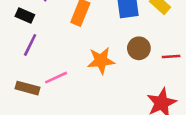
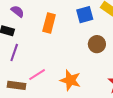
orange star: (101, 61) -> (70, 80), moved, turned 30

